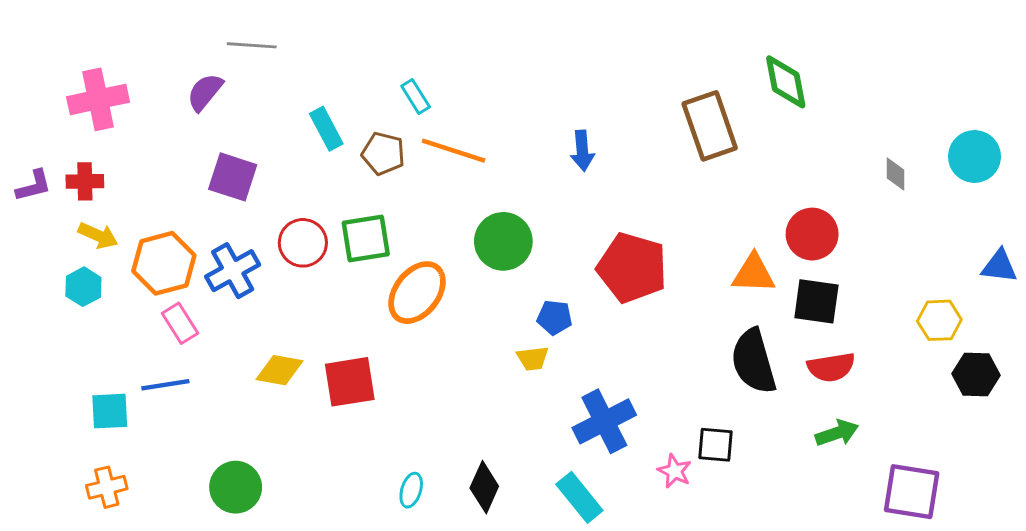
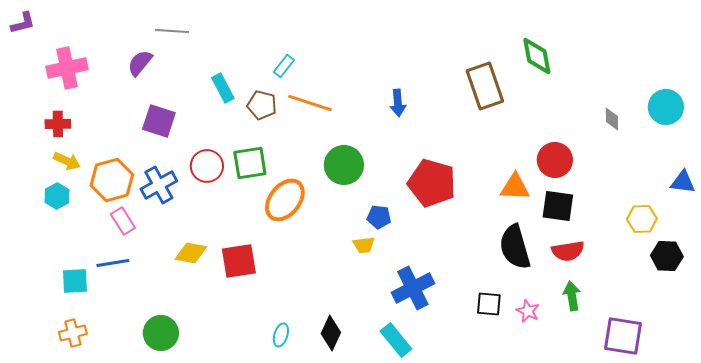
cyan rectangle: (416, 97) -> (284, 66), turned 70
purple L-shape: (34, 186) -> (23, 23), moved
green arrow: (837, 433) -> (572, 296), turned -80
pink star: (675, 471) -> (528, 311), moved

